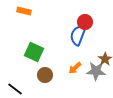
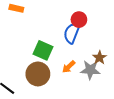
green square: (34, 52) -> (43, 50), moved
brown circle: (45, 75) -> (38, 74), size x1.5

